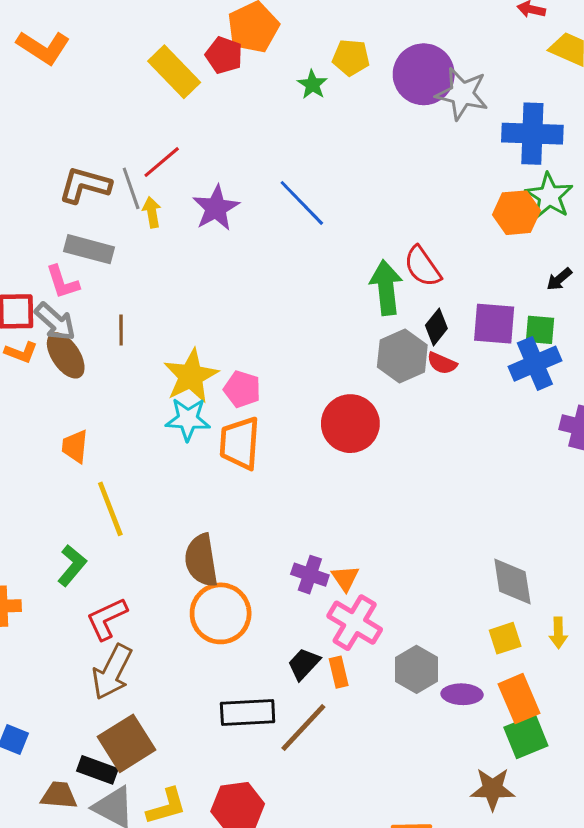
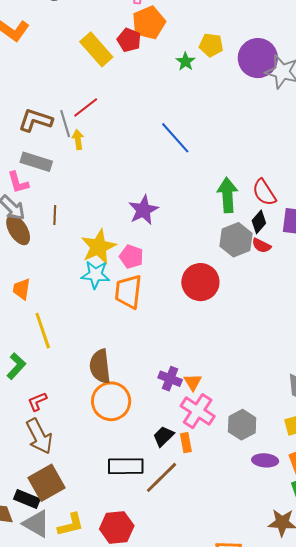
purple star: (216, 208) -> (143, 210), moved
red semicircle: (422, 267) -> (264, 192), moved
red L-shape: (107, 619) -> (37, 402), size x0.7
gray hexagon: (416, 669) -> (242, 425), moved
brown arrow: (112, 672) -> (39, 436), turned -57

